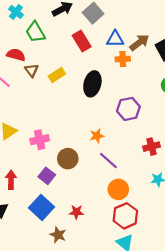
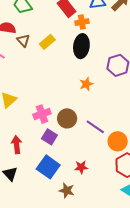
orange cross: (123, 59) -> (82, 22), moved
orange star: (97, 136) -> (86, 84), moved
pink cross: (40, 140) -> (42, 114), moved
purple line: (108, 161) -> (95, 127), moved

